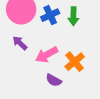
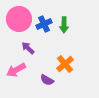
purple arrow: (20, 43) -> (28, 48), moved
pink arrow: (47, 55) -> (16, 70), moved

